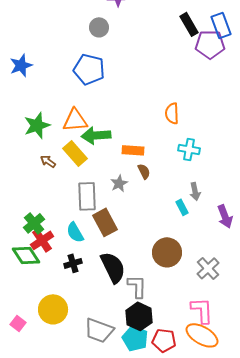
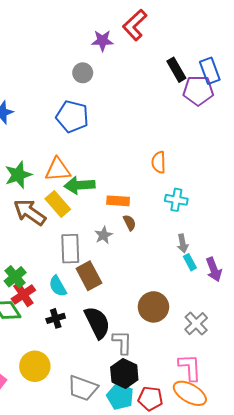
brown arrow: (48, 161) -> (30, 212), size x2.0
cyan rectangle: (182, 207) -> (190, 262), moved

